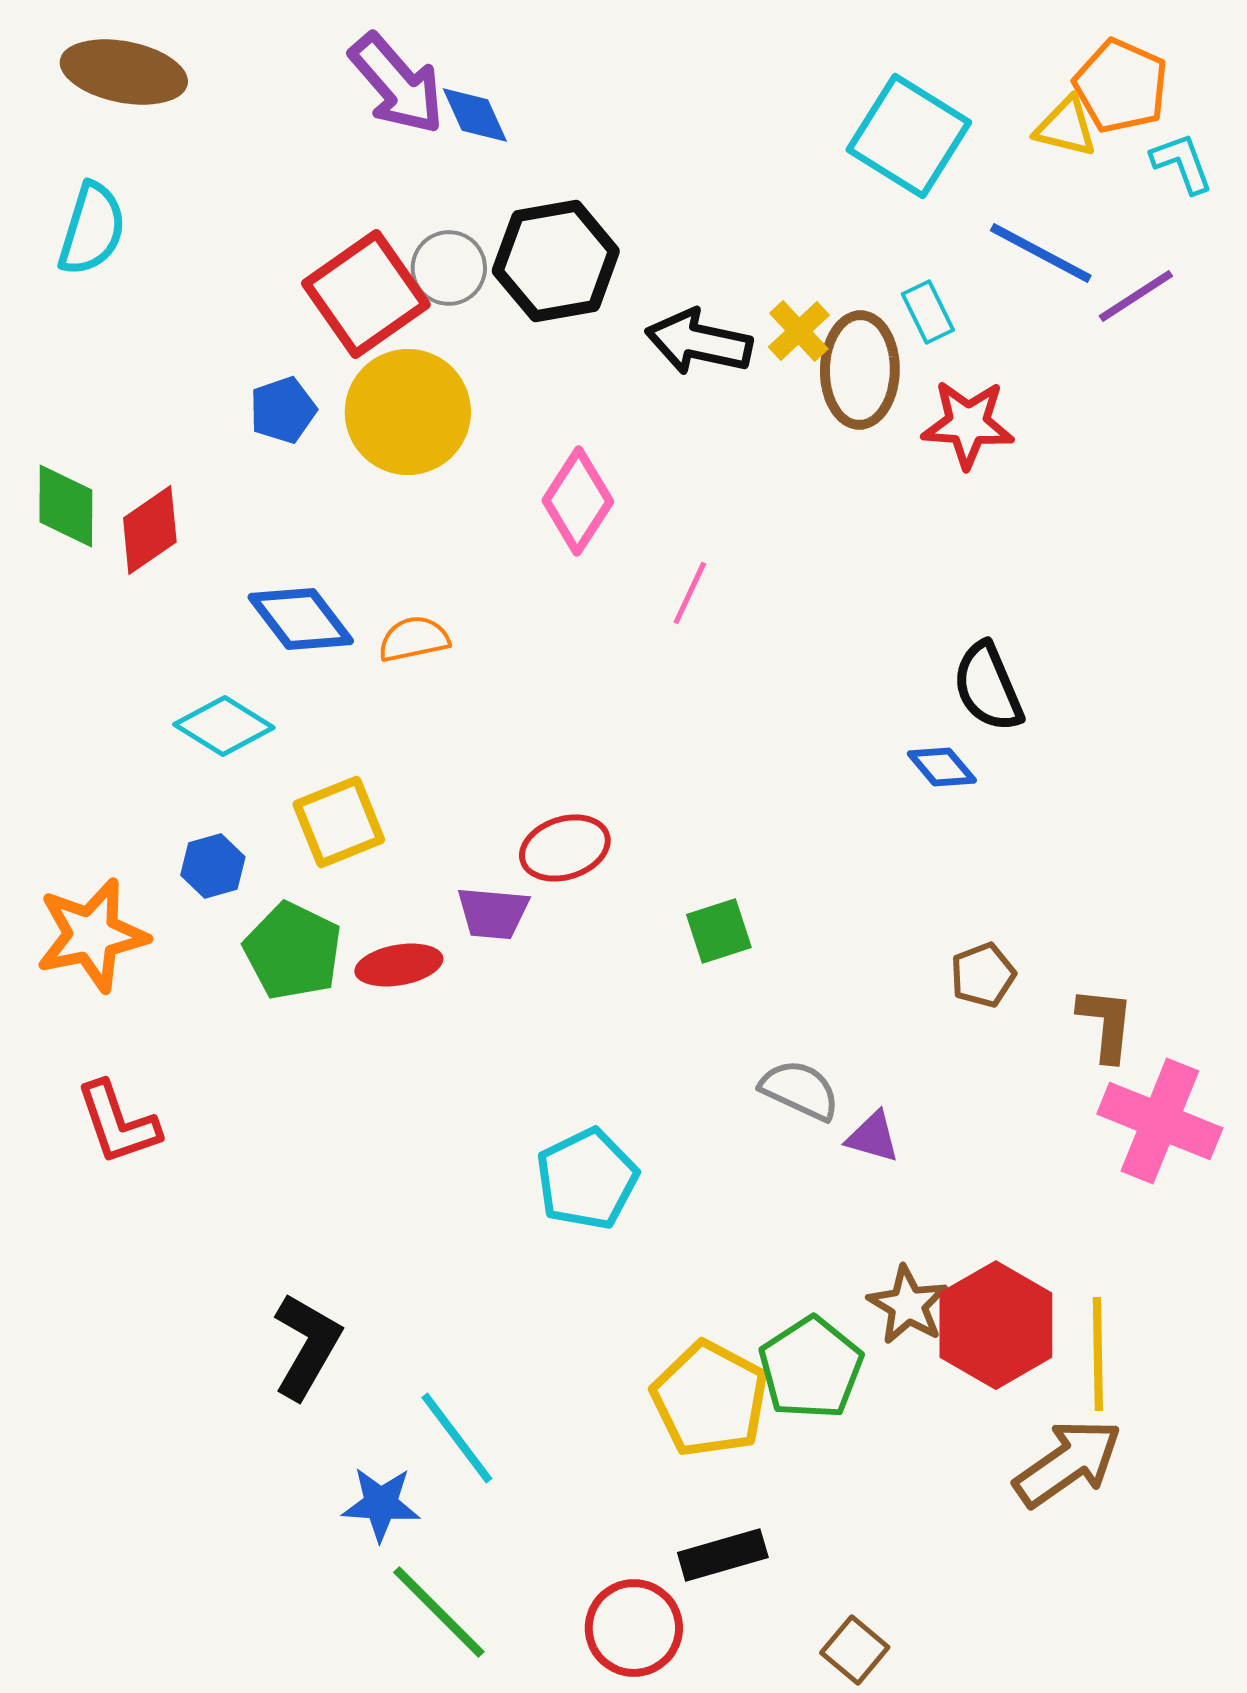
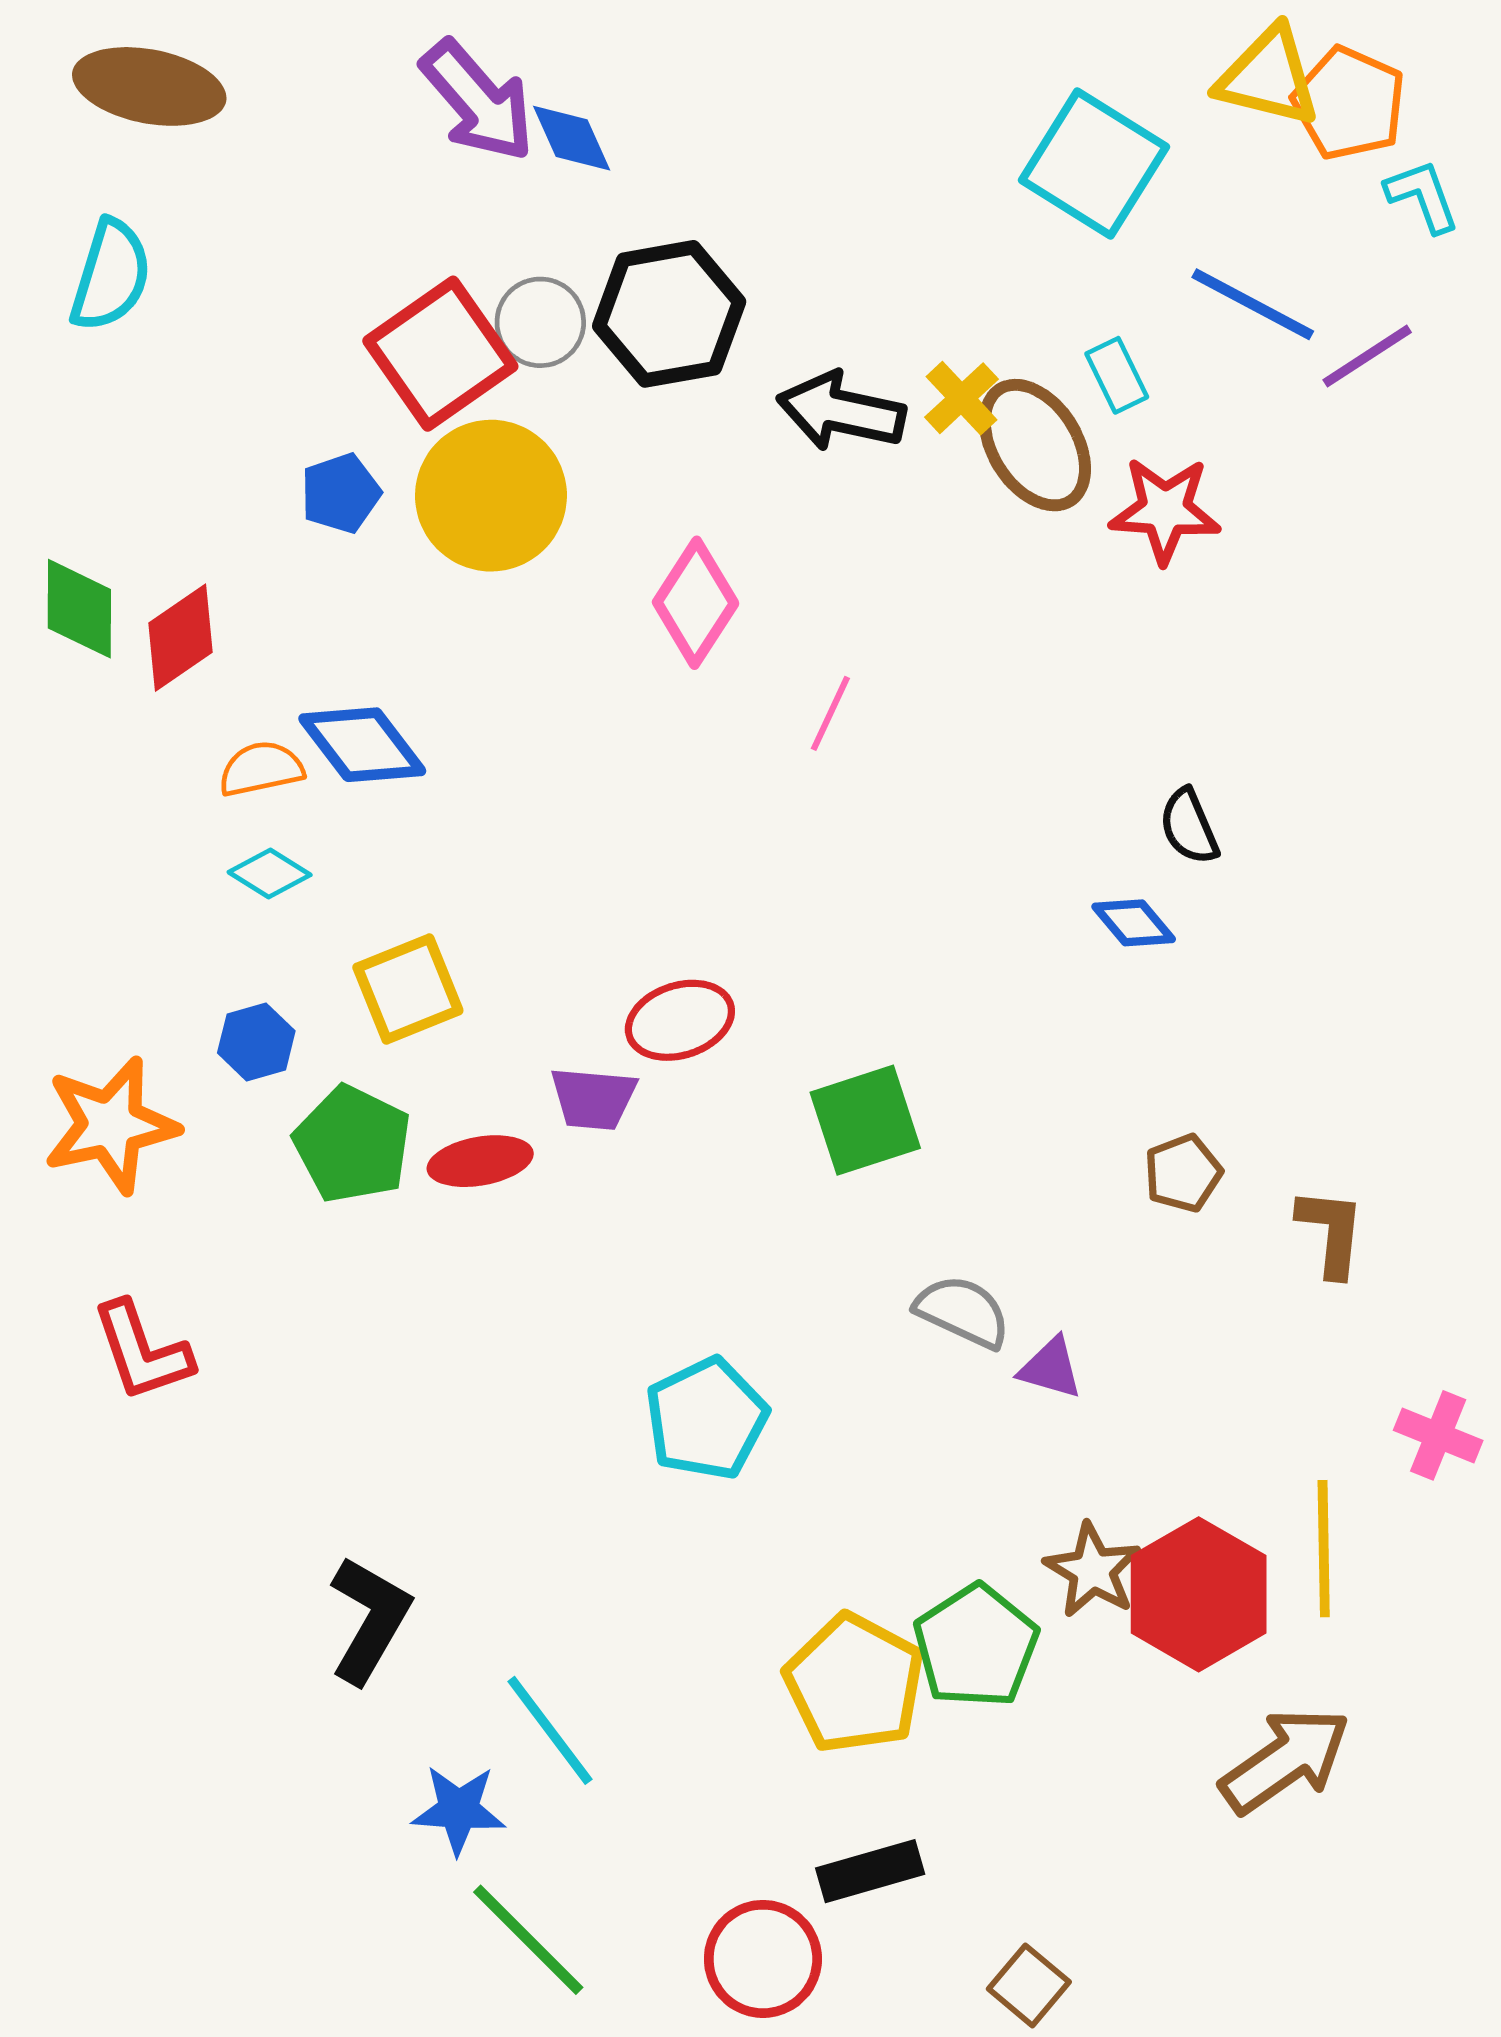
yellow triangle: (1066, 127) -> (1268, 77), moved, size x1.4
brown ellipse: (860, 370) -> (1035, 445), turned -33
orange semicircle: (414, 639) -> (261, 769), moved
black semicircle: (988, 687) -> (1189, 827), size x0.7
cyan diamond: (224, 726) -> (270, 873), size x0.7
green square: (719, 931) -> (865, 1120), size x1.4
pink cross: (1160, 1121) -> (1438, 1435), moved, size x0.6
yellow line: (1098, 1354) -> (1324, 1549), moved

